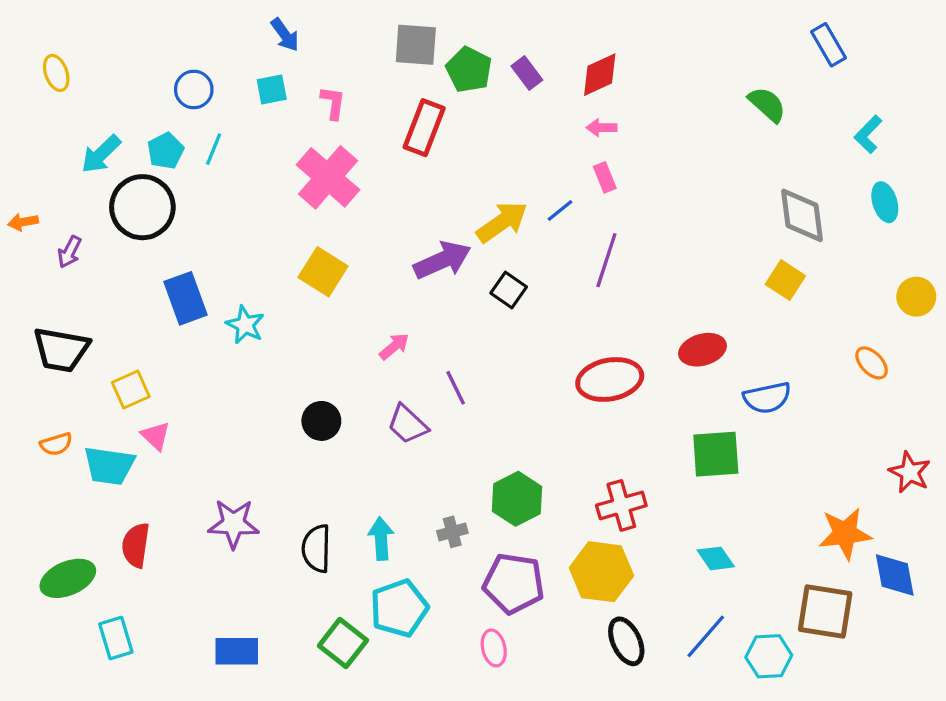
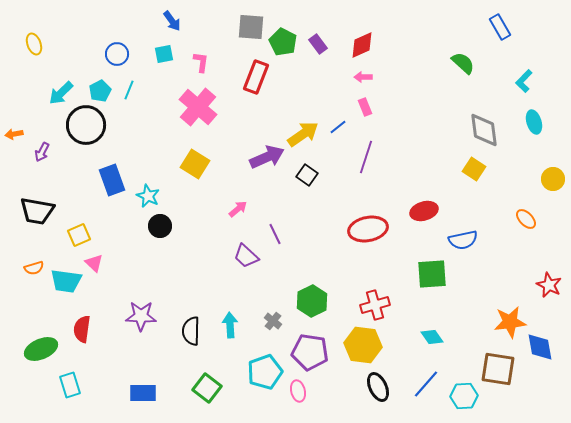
black circle: (321, 421) -> (160, 226), moved
gray cross: (452, 532) -> (273, 321), turned -36
cyan pentagon: (399, 608) -> (265, 372), moved

